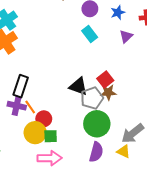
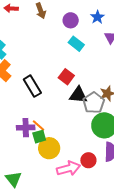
red square: (105, 79) -> (66, 77), moved
black rectangle: (21, 86) -> (32, 86), moved, turned -35
red circle: (44, 119) -> (88, 160), moved
green square: (51, 136) -> (39, 137), moved

